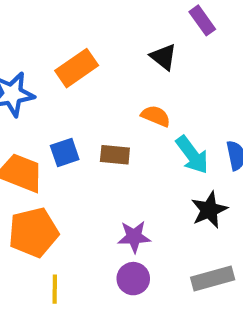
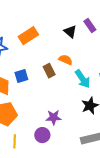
purple rectangle: (202, 20) -> (90, 25), moved
brown rectangle: (115, 155) -> (49, 71), moved, turned 56
purple circle: (133, 279) -> (42, 135), moved

